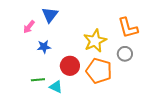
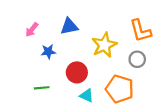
blue triangle: (50, 15) -> (69, 26), moved, turned 42
orange pentagon: (99, 71) -> (120, 89), moved
cyan triangle: (56, 87) -> (87, 95), moved

